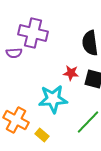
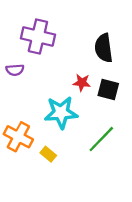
purple semicircle: (14, 53) -> (15, 70), moved

